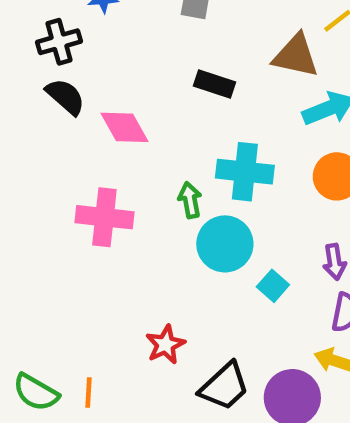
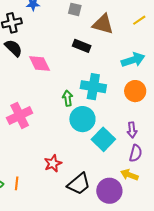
brown triangle: (296, 56) -> (103, 24), moved
pink cross: (104, 217) -> (20, 115), moved, turned -35
cyan square: (273, 286) -> (103, 139), size x1.6

